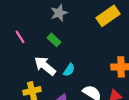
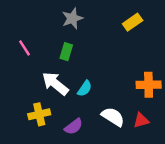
yellow rectangle: (108, 16) -> (133, 22), size x0.7
green rectangle: (54, 40) -> (66, 52), turned 64

